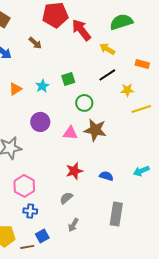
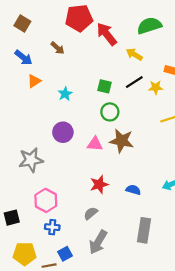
green square: (68, 79) -> (104, 86), moved, turned 32
orange triangle: (15, 89) -> (34, 81), moved
yellow star: (127, 90) -> (156, 87), moved
gray arrow: (73, 225) -> (98, 242), size x1.6

